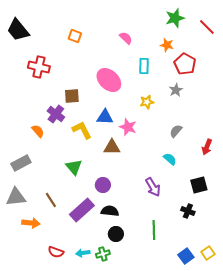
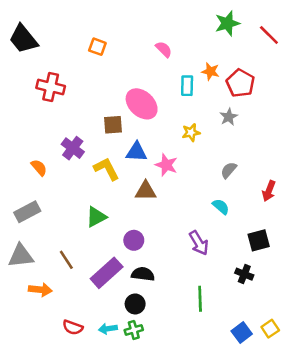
orange star: (167, 45) -> (210, 71), moved
brown square: (72, 96) -> (113, 125), moved
orange semicircle: (38, 131) -> (39, 168), moved
green triangle: (74, 167) -> (96, 217), turned 42
black circle: (116, 234) -> (135, 304), moved

